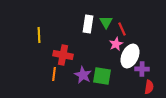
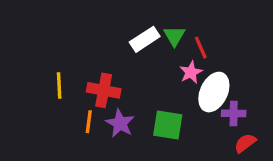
white rectangle: (88, 24) -> (145, 39), turned 48
yellow line: (39, 35) -> (59, 85), moved
purple star: (83, 75) -> (120, 123), moved
red semicircle: (149, 87) -> (245, 143), turned -136

